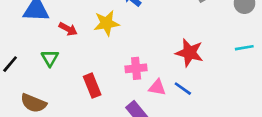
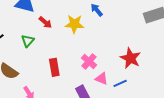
pink cross: (136, 68) -> (89, 61), turned 35
blue line: (183, 89) -> (120, 83), turned -72

